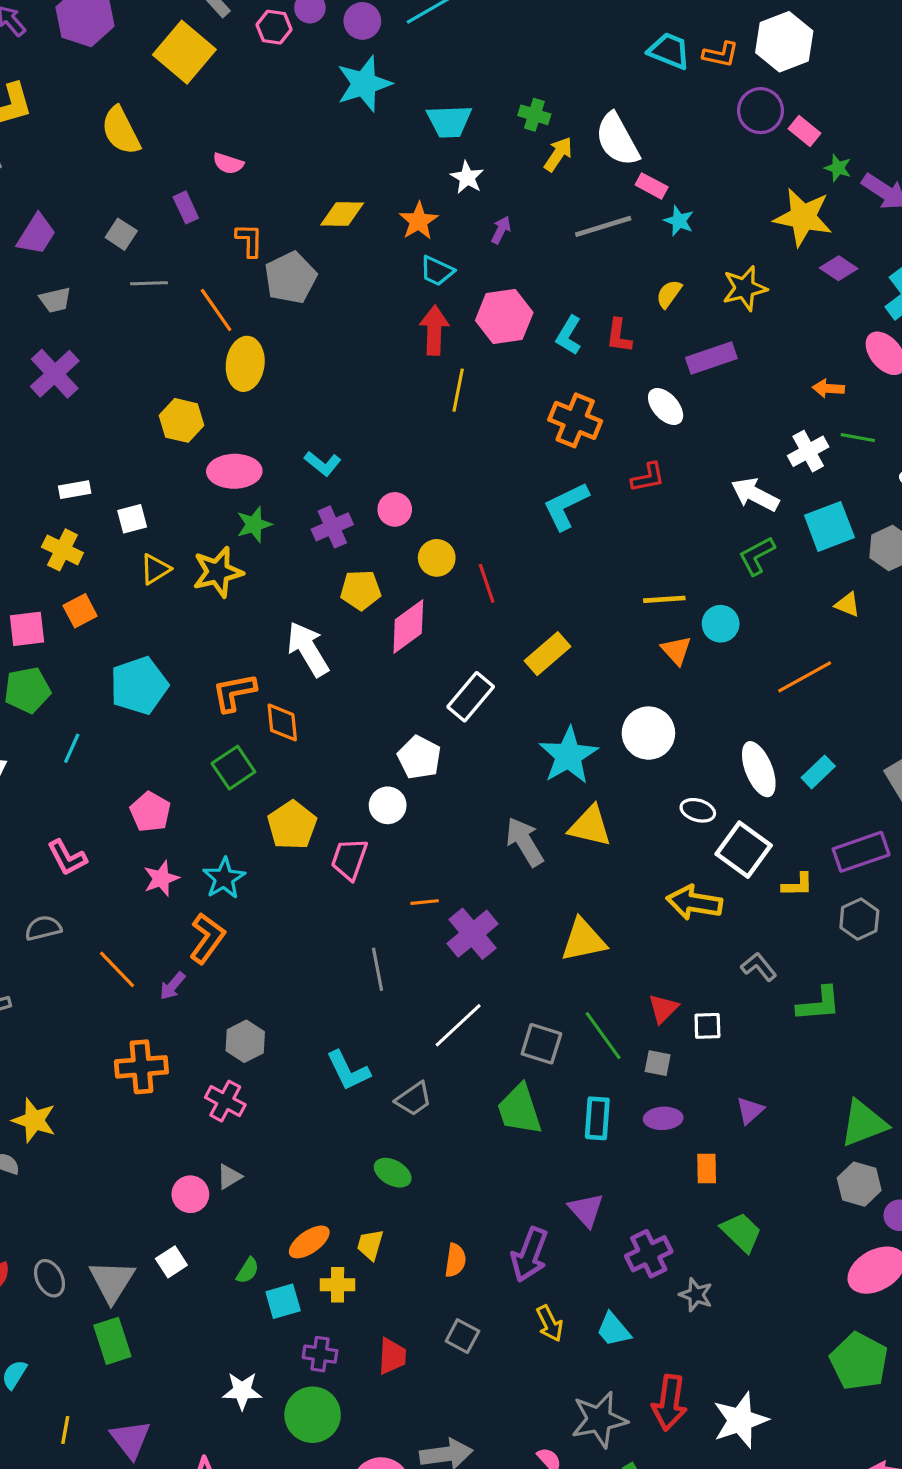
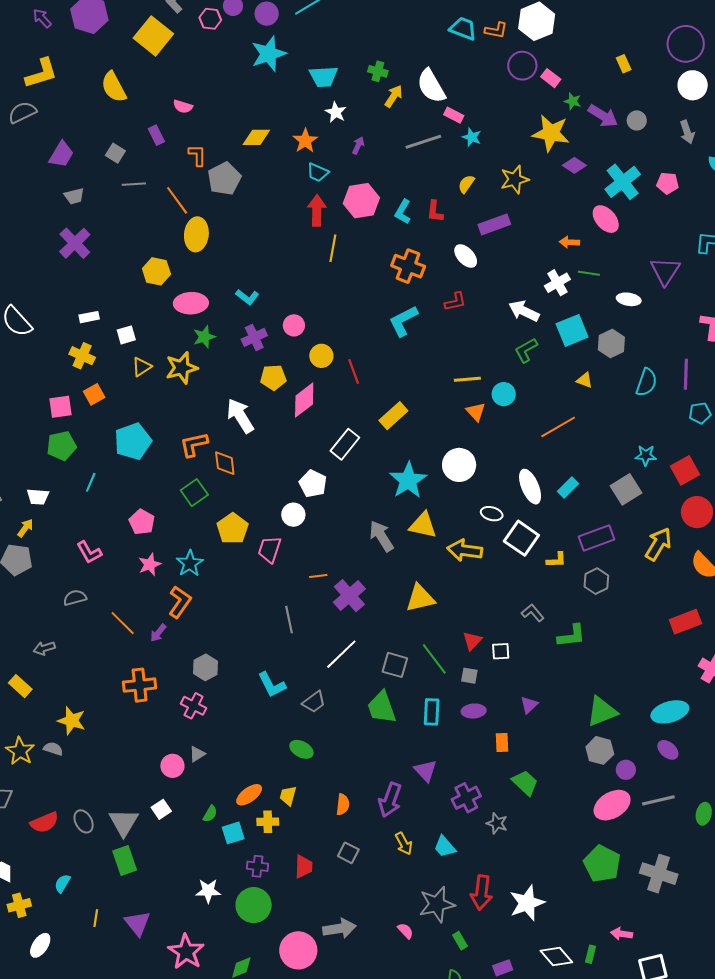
yellow arrow: (694, 903) -> (465, 550), moved

